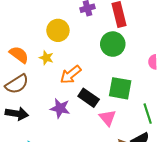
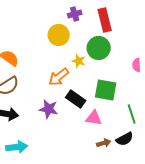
yellow circle: (58, 30) -> (59, 35), moved
yellow star: (46, 58) -> (79, 61), moved
pink triangle: (107, 118) -> (94, 118), turned -42

